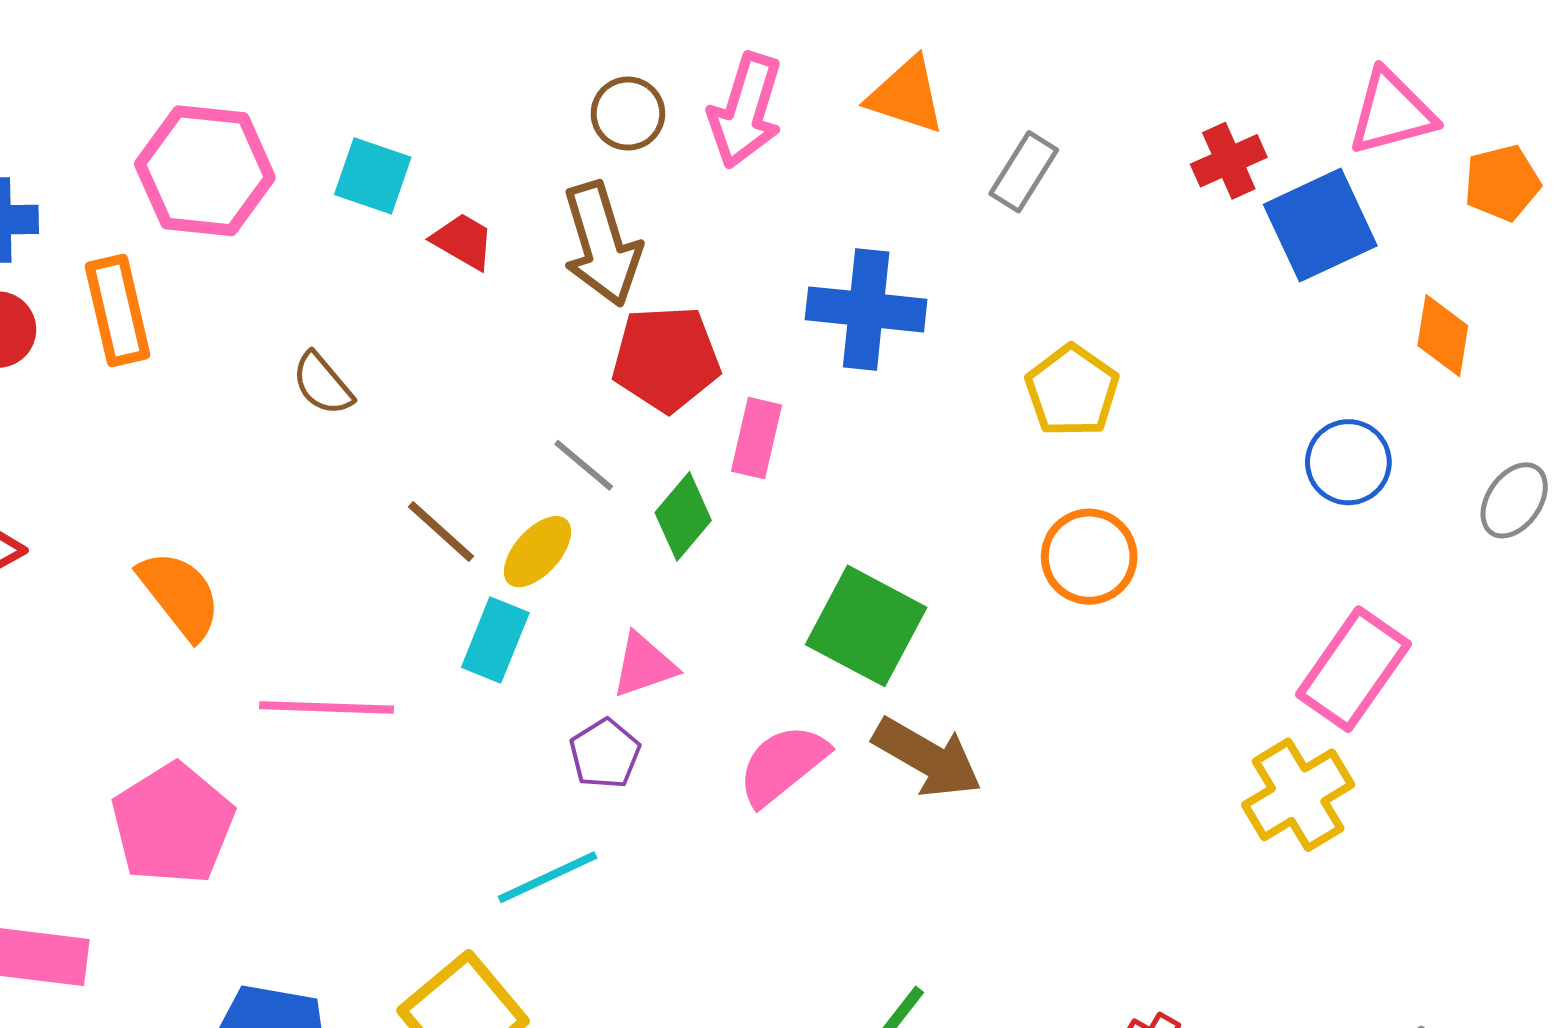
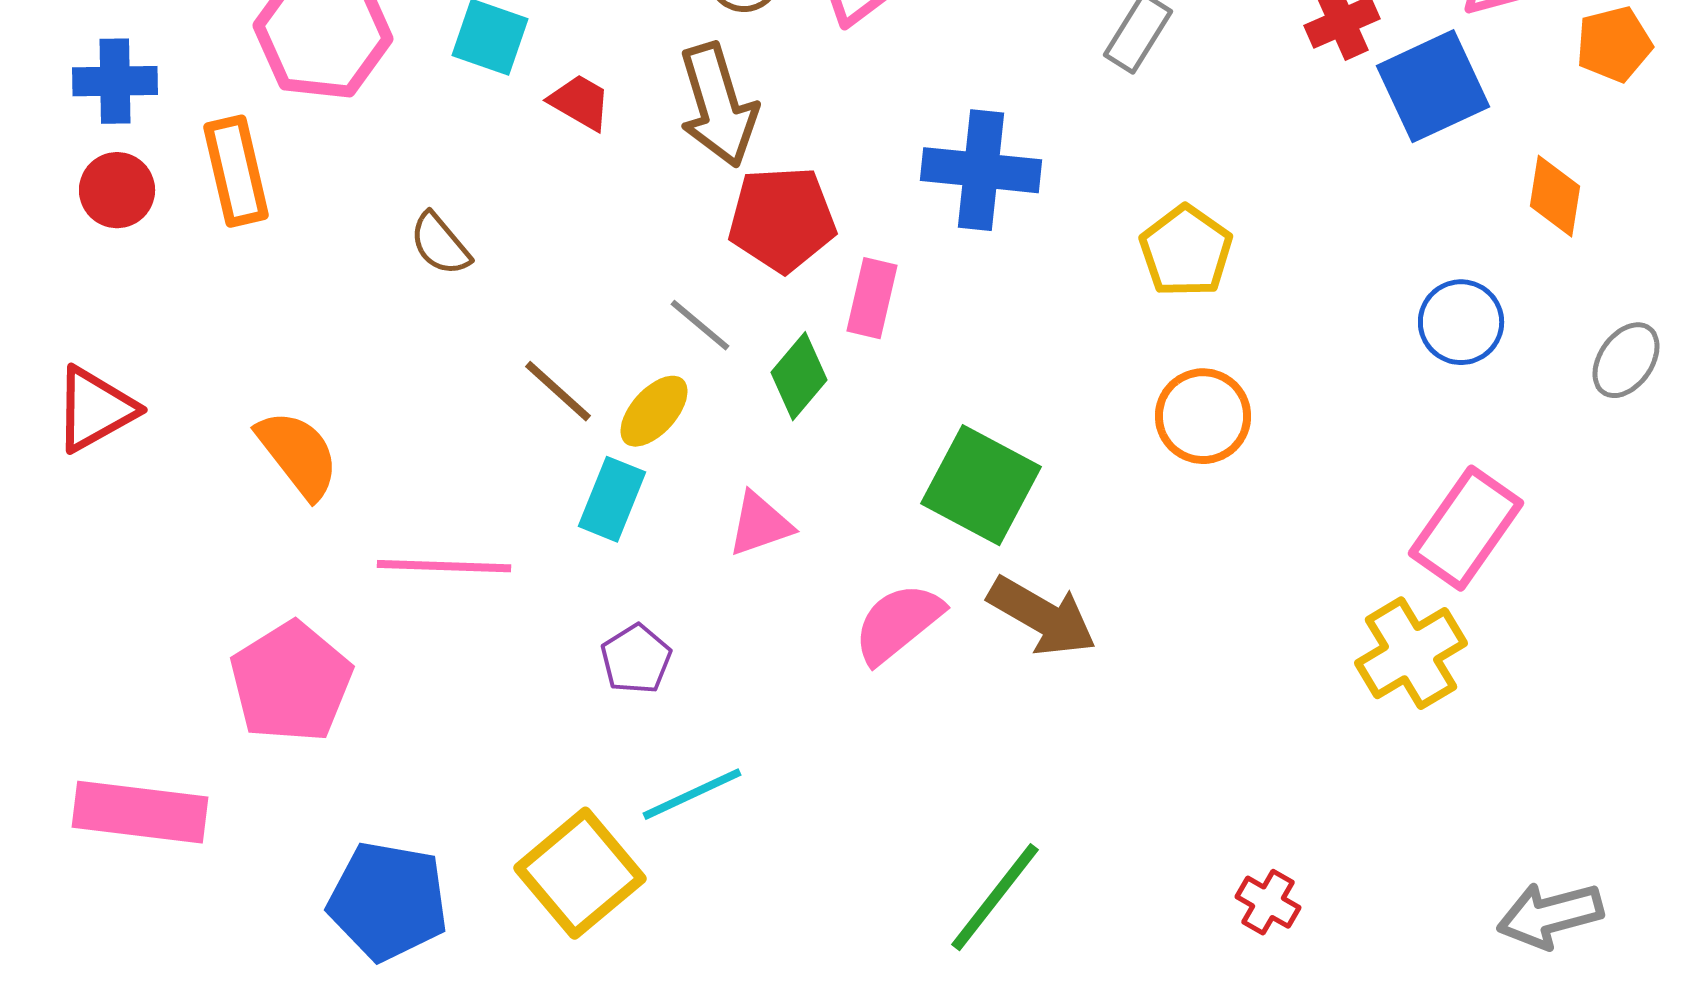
purple pentagon: (605, 754) -> (636, 659), moved
cyan line: (548, 877) -> (692, 794), moved

